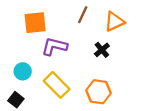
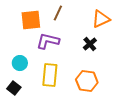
brown line: (83, 15) -> (58, 13), moved
yellow rectangle: (57, 85) -> (50, 75), turned 50

